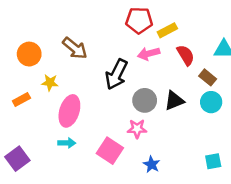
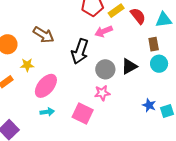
red semicircle: (186, 55) -> (138, 16), moved
brown rectangle: (208, 77) -> (154, 44), turned 48
pink ellipse: (69, 111) -> (46, 86), turned 30
blue star: (152, 164) -> (149, 105), moved

